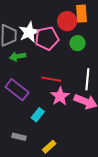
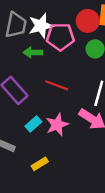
green arrow: (18, 56) -> (33, 52), moved
pink star: (60, 96) -> (57, 125), moved

